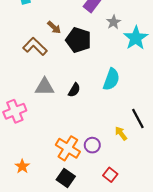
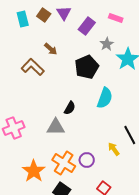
black pentagon: (78, 40) -> (87, 67), moved, turned 30
gray triangle: (45, 87) -> (56, 127), moved
orange star: (22, 166) -> (34, 171), moved, size x1.6

